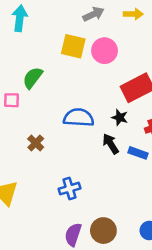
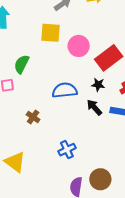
pink circle: (105, 51) -> (79, 46), moved

